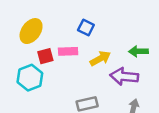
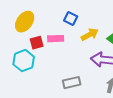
yellow arrow: (100, 58) -> (90, 35), moved

